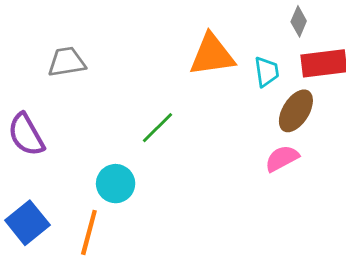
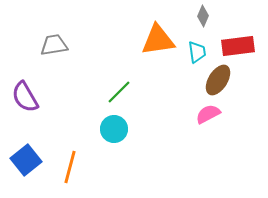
gray diamond: (299, 21) -> (203, 16), moved
cyan circle: (116, 184) -> (114, 129), moved

